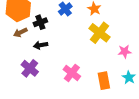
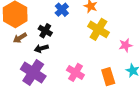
black cross: (40, 22) -> (45, 31), moved, turned -32
purple cross: (30, 68) -> (33, 73), size x1.4

